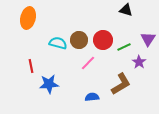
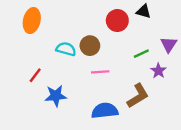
red circle: (103, 40) -> (117, 21), moved
pink line: (88, 63) -> (100, 72), turned 42
red line: (31, 66) -> (35, 75), turned 48
blue semicircle: (92, 97) -> (105, 111), size x1.6

